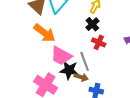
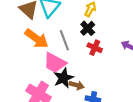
gray line: (85, 61) -> (64, 40), moved
black star: (69, 70) -> (63, 78), turned -30

